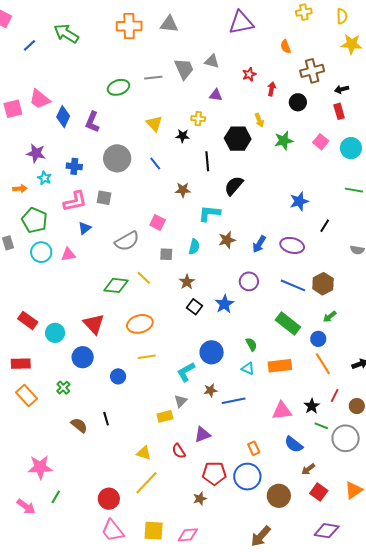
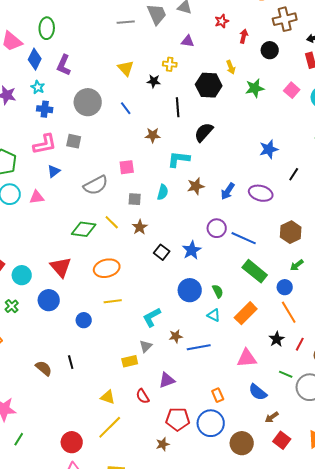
green ellipse: (118, 87) -> (47, 28), moved, turned -70
cyan star: (45, 178) -> (38, 87), moved
pink square: (158, 222) -> (127, 167), turned -35
brown star: (187, 282) -> (140, 227), moved
blue line: (293, 285) -> (244, 238), moved
blue circle: (212, 352) -> (190, 290), moved
orange rectangle: (280, 366) -> (246, 313), turned -40
green cross: (63, 388) -> (12, 306), moved
black star: (312, 406) -> (277, 339), moved

